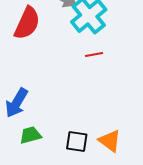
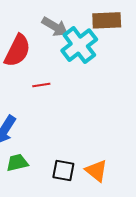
red line: (94, 54) -> (41, 85), moved

